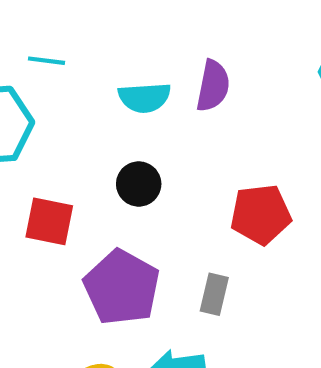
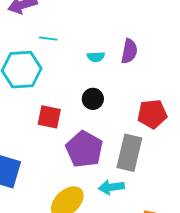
cyan semicircle: (145, 98) -> (96, 57), size x0.7
gray rectangle: (214, 294) -> (129, 153), size x1.8

